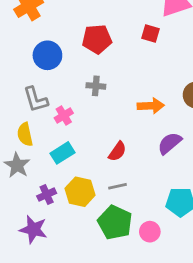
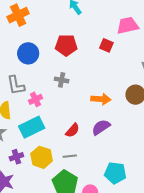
purple semicircle: (170, 143) -> (101, 127), moved
cyan rectangle: (63, 153) -> (32, 127), size x1.4

